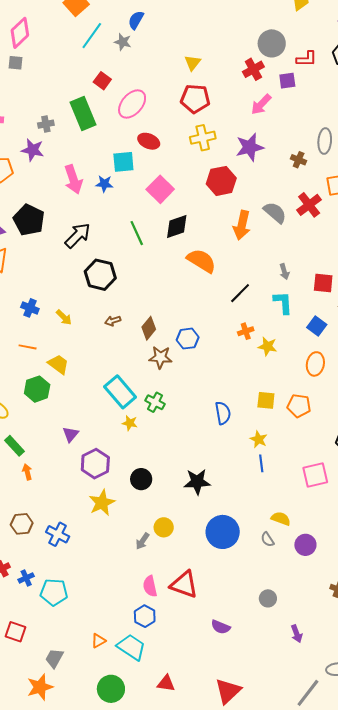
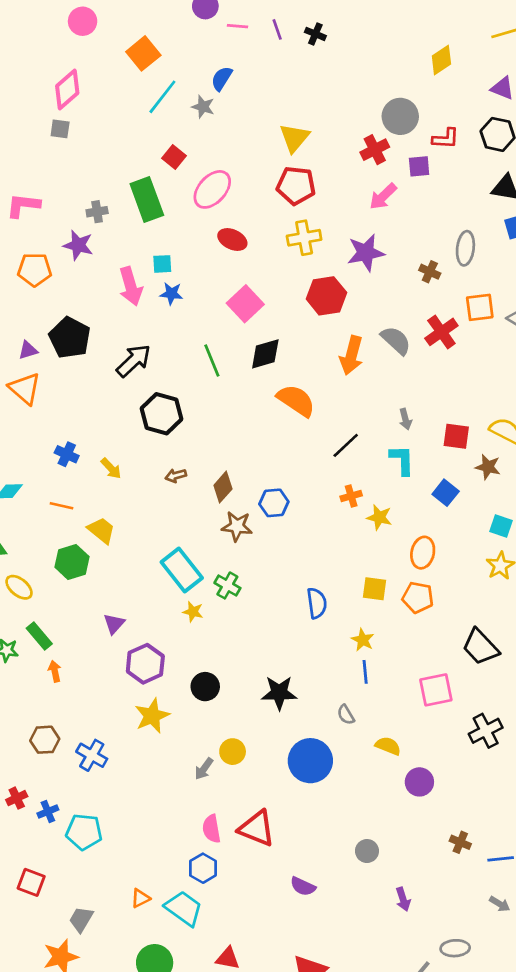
yellow triangle: (193, 63) -> (294, 138), size x1.4
cyan square: (123, 162) -> (162, 264), moved, size x0.7
orange ellipse: (315, 364) -> (423, 553), moved
gray semicircle: (268, 539) -> (346, 715), moved

